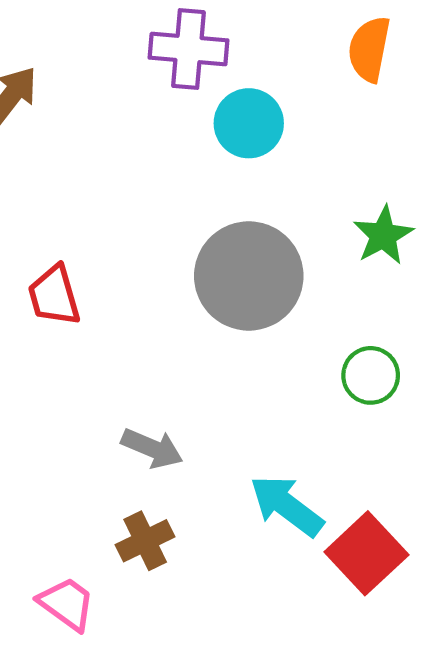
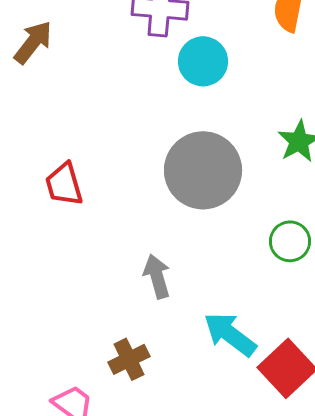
gray arrow: (152, 448) -> (157, 276), moved, turned -129

